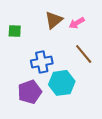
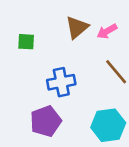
cyan hexagon: (62, 83) -> (108, 125), moved

